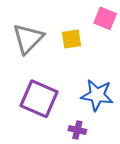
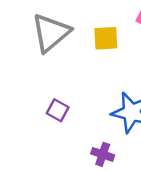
purple square: (39, 99) -> (58, 110), size x0.5

